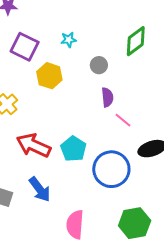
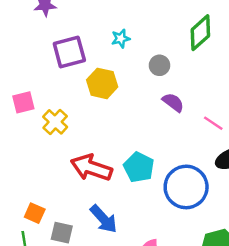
purple square: (25, 47) -> (69, 52), turned -36
purple semicircle: (107, 97) -> (173, 102), turned -42
pink line: (123, 120) -> (213, 123), moved

